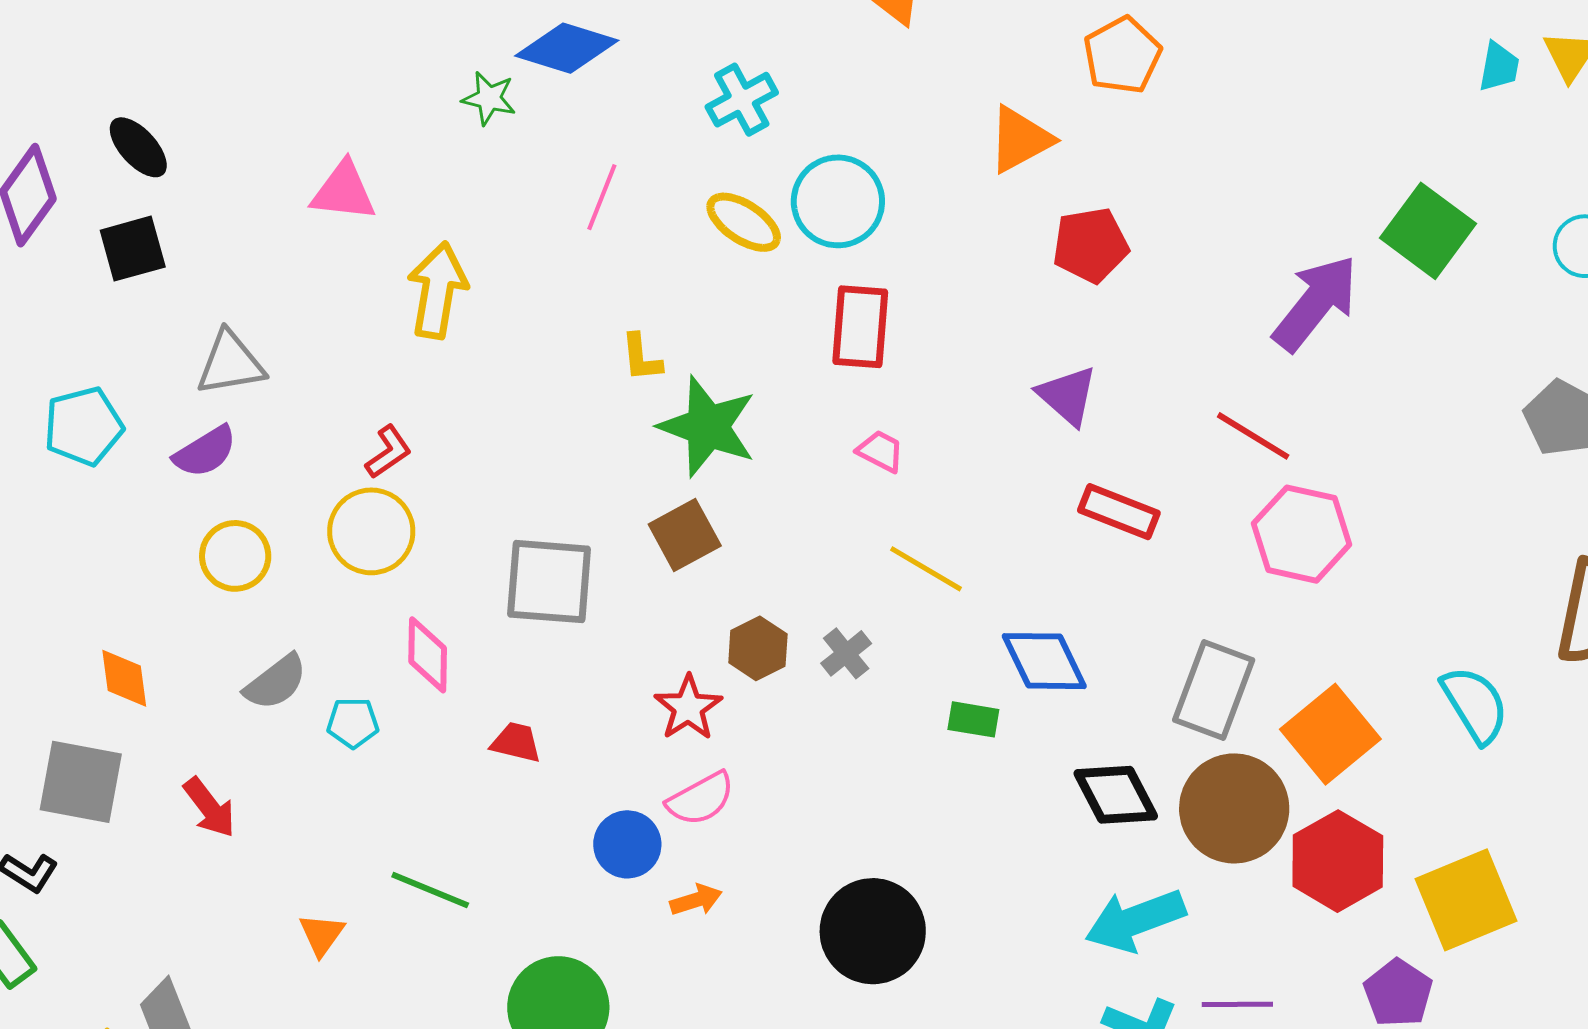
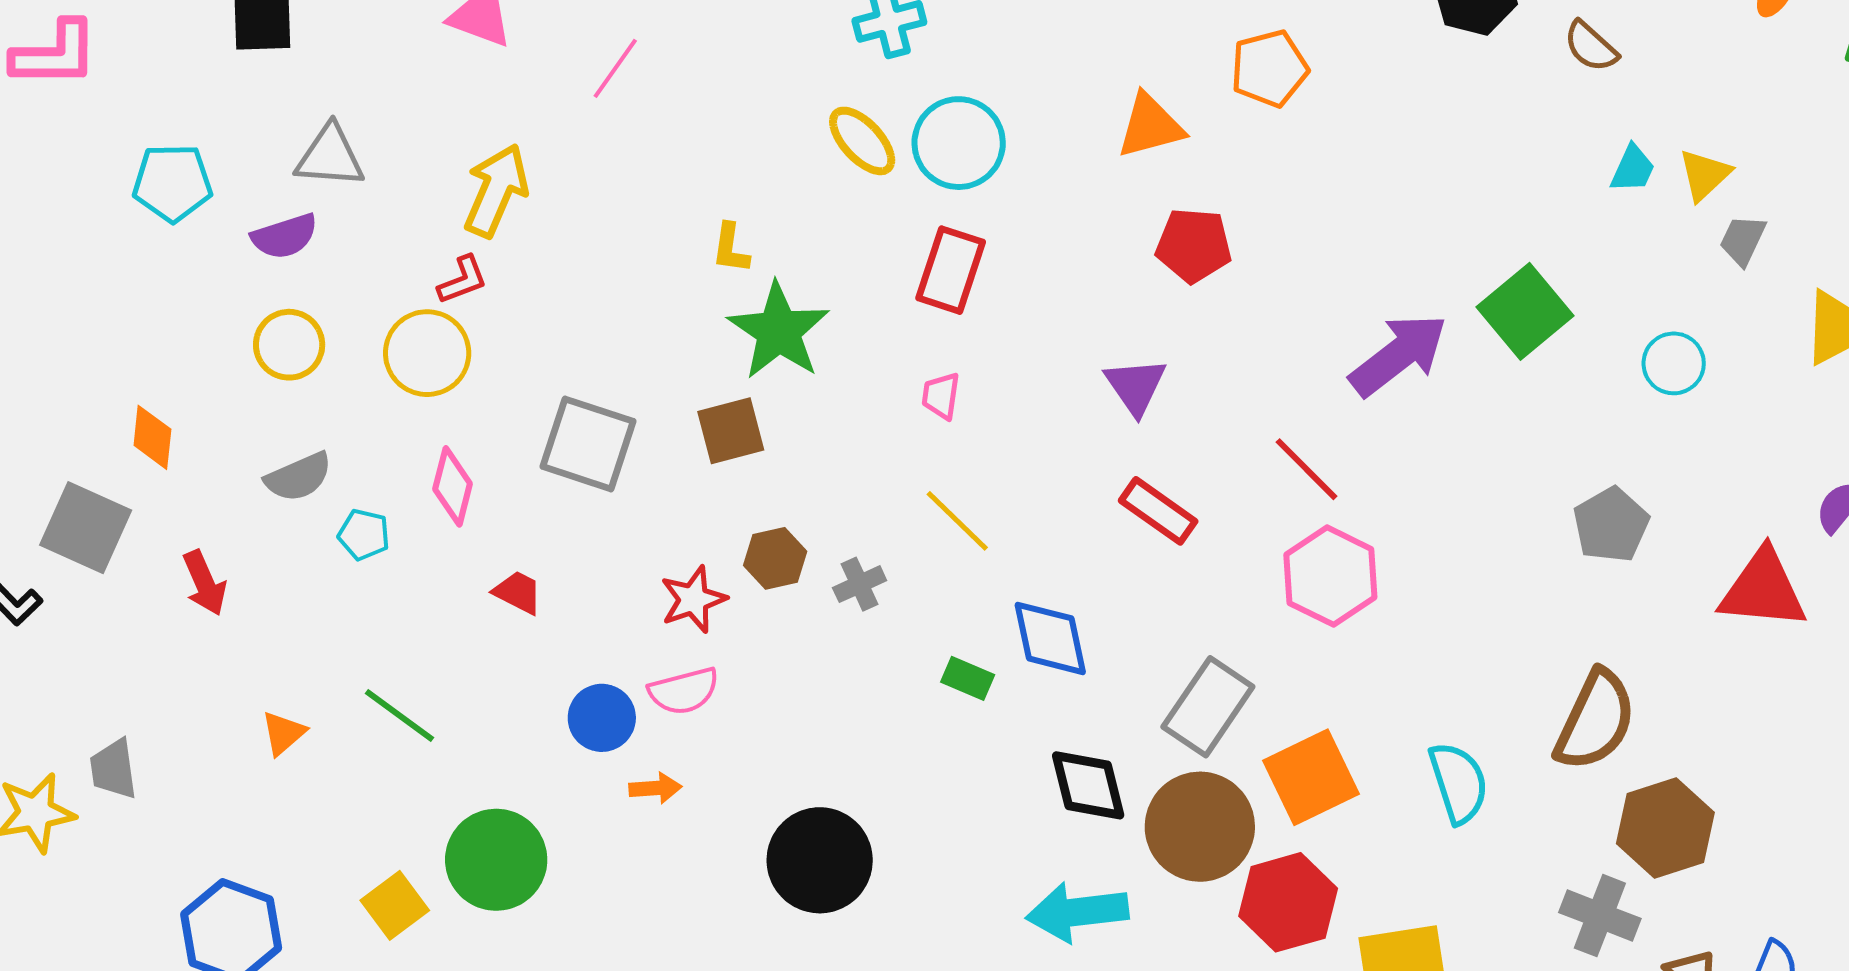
pink line: (602, 197) -> (615, 68), moved
yellow arrow: (437, 290) -> (496, 190), moved
pink trapezoid: (880, 451) -> (941, 396), turned -123

